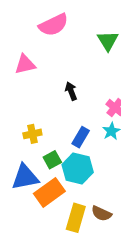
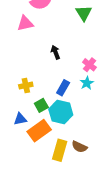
pink triangle: (25, 64) -> (25, 23), moved
blue triangle: (25, 177) -> (20, 119), size x0.6

